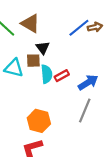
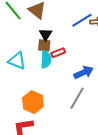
brown square: (33, 61) -> (44, 45), moved
cyan triangle: (14, 68) -> (17, 61), moved
red rectangle: (62, 76) -> (58, 53), moved

